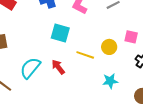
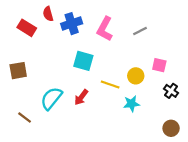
red arrow: (58, 67) -> (81, 97), turned -105
cyan star: (110, 81) -> (131, 104), moved

